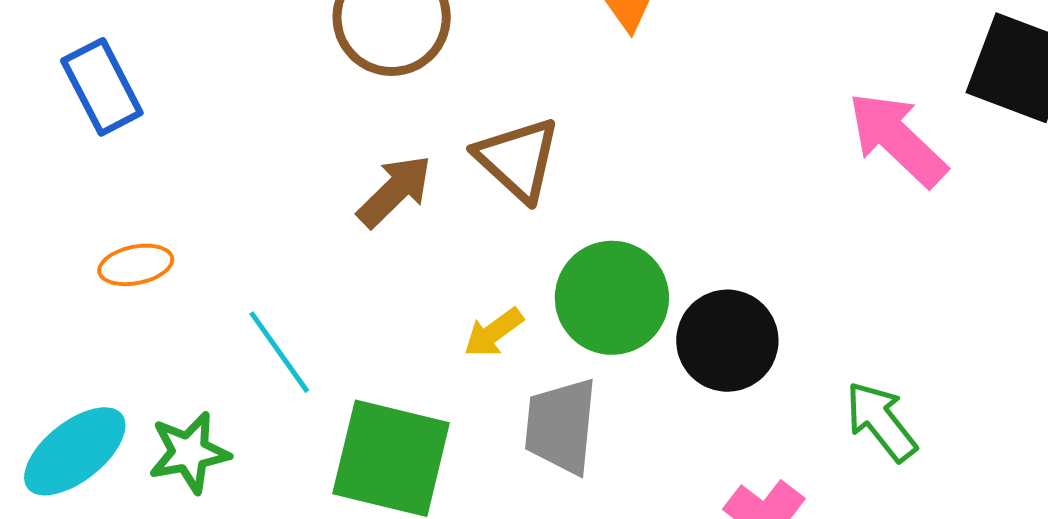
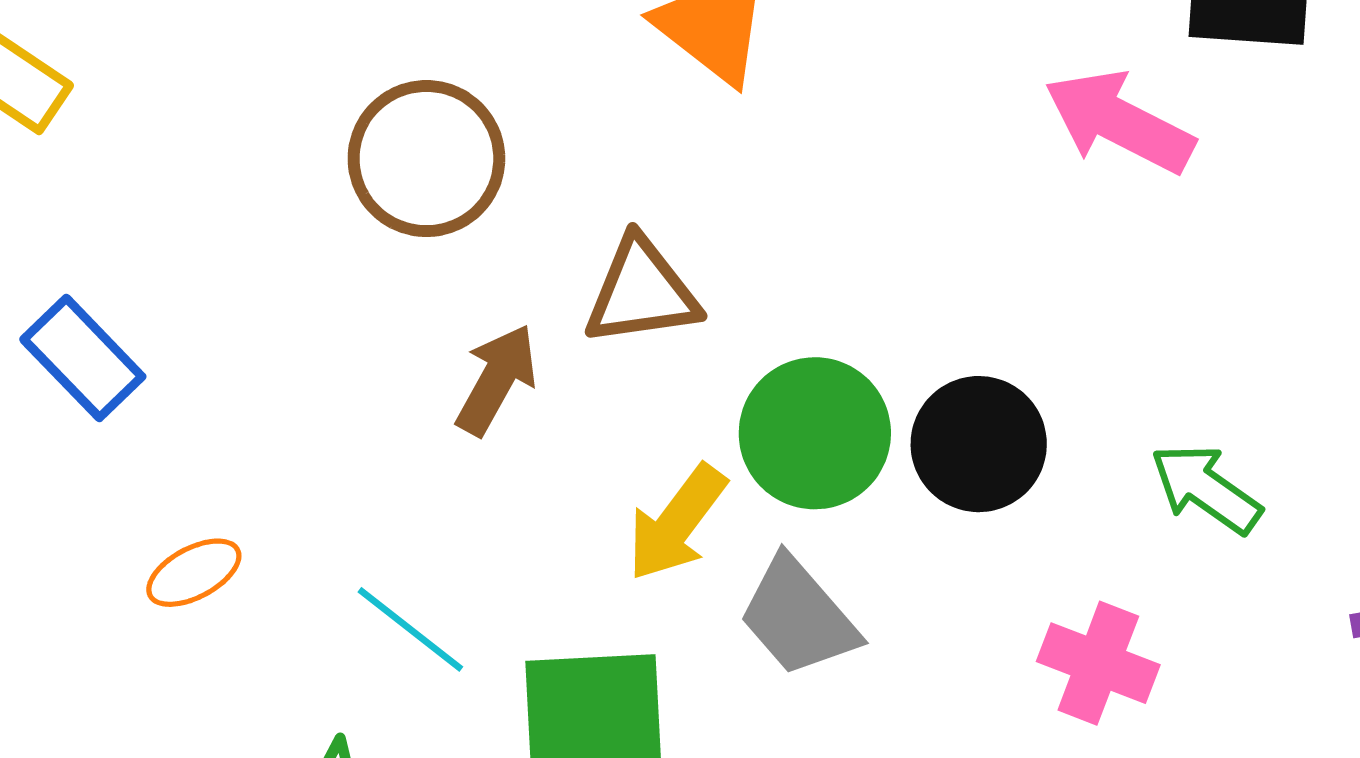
brown triangle: (518, 159) -> (642, 292), turned -34
yellow arrow: (493, 333) -> (677, 523), size x1.5
gray trapezoid: (561, 426) -> (798, 617), turned -30

